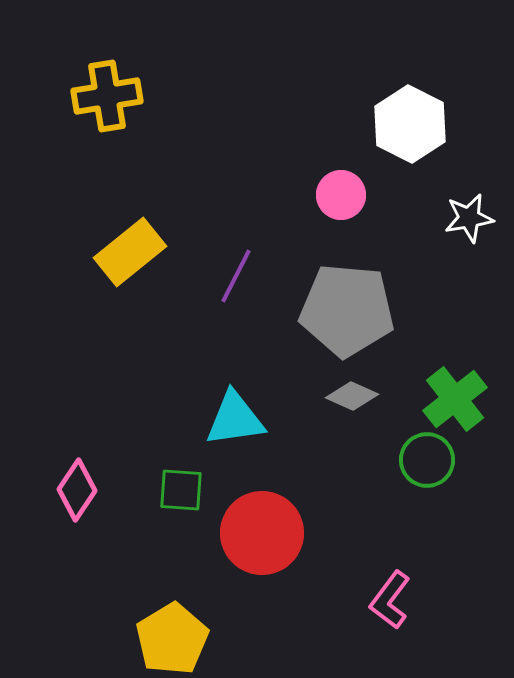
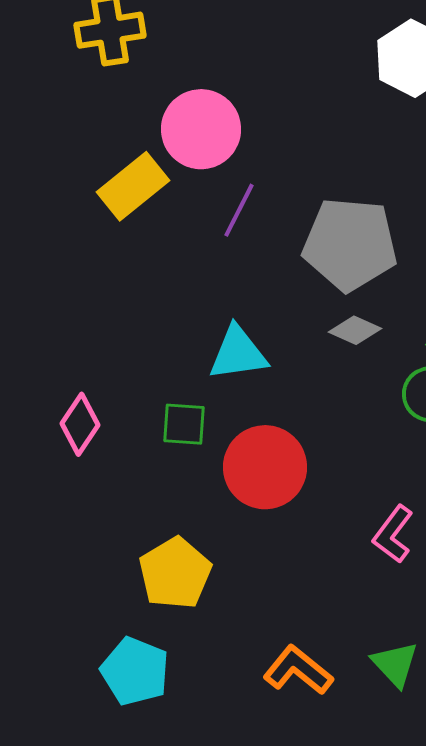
pink circle: (341, 195) -> (201, 129), moved, size x1.6

